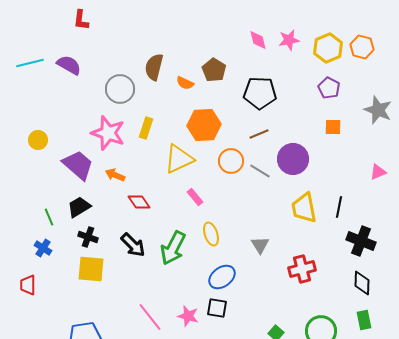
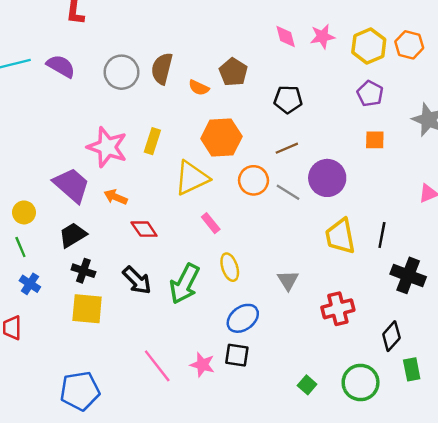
gray circle: (120, 89) -> (122, 72), moved
black pentagon: (260, 93) -> (288, 99), size x0.7
yellow circle: (38, 140) -> (24, 212), moved
green line: (49, 217) -> (20, 247), moved
black diamond: (362, 283) -> (391, 336), moved, turned 40

